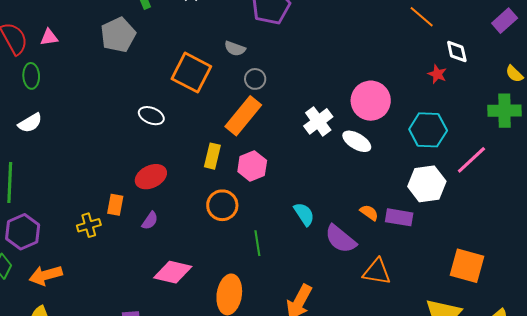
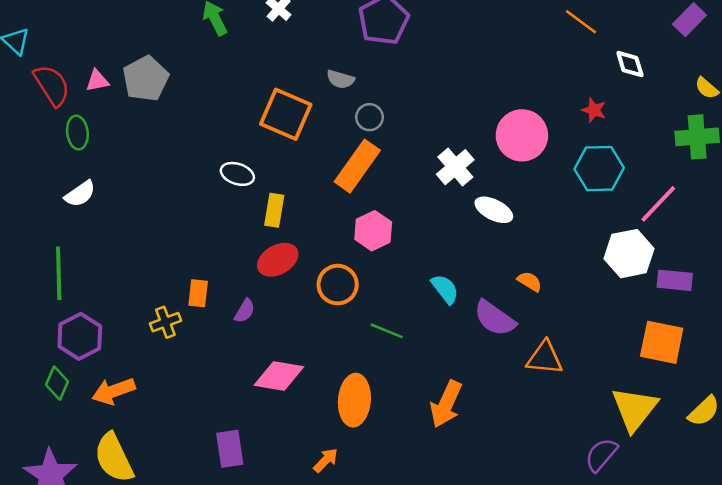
gray pentagon: (118, 35) -> (146, 79), moved
red star: (437, 74) -> (594, 110), moved
white ellipse: (357, 141) -> (494, 210), moved
yellow rectangle: (212, 156) -> (274, 210), moved
red ellipse: (151, 177) -> (278, 260), moved
white hexagon: (427, 184) -> (629, 254), moved
purple rectangle: (399, 217) -> (675, 280), moved
green line: (257, 243) -> (387, 331), turned -55

